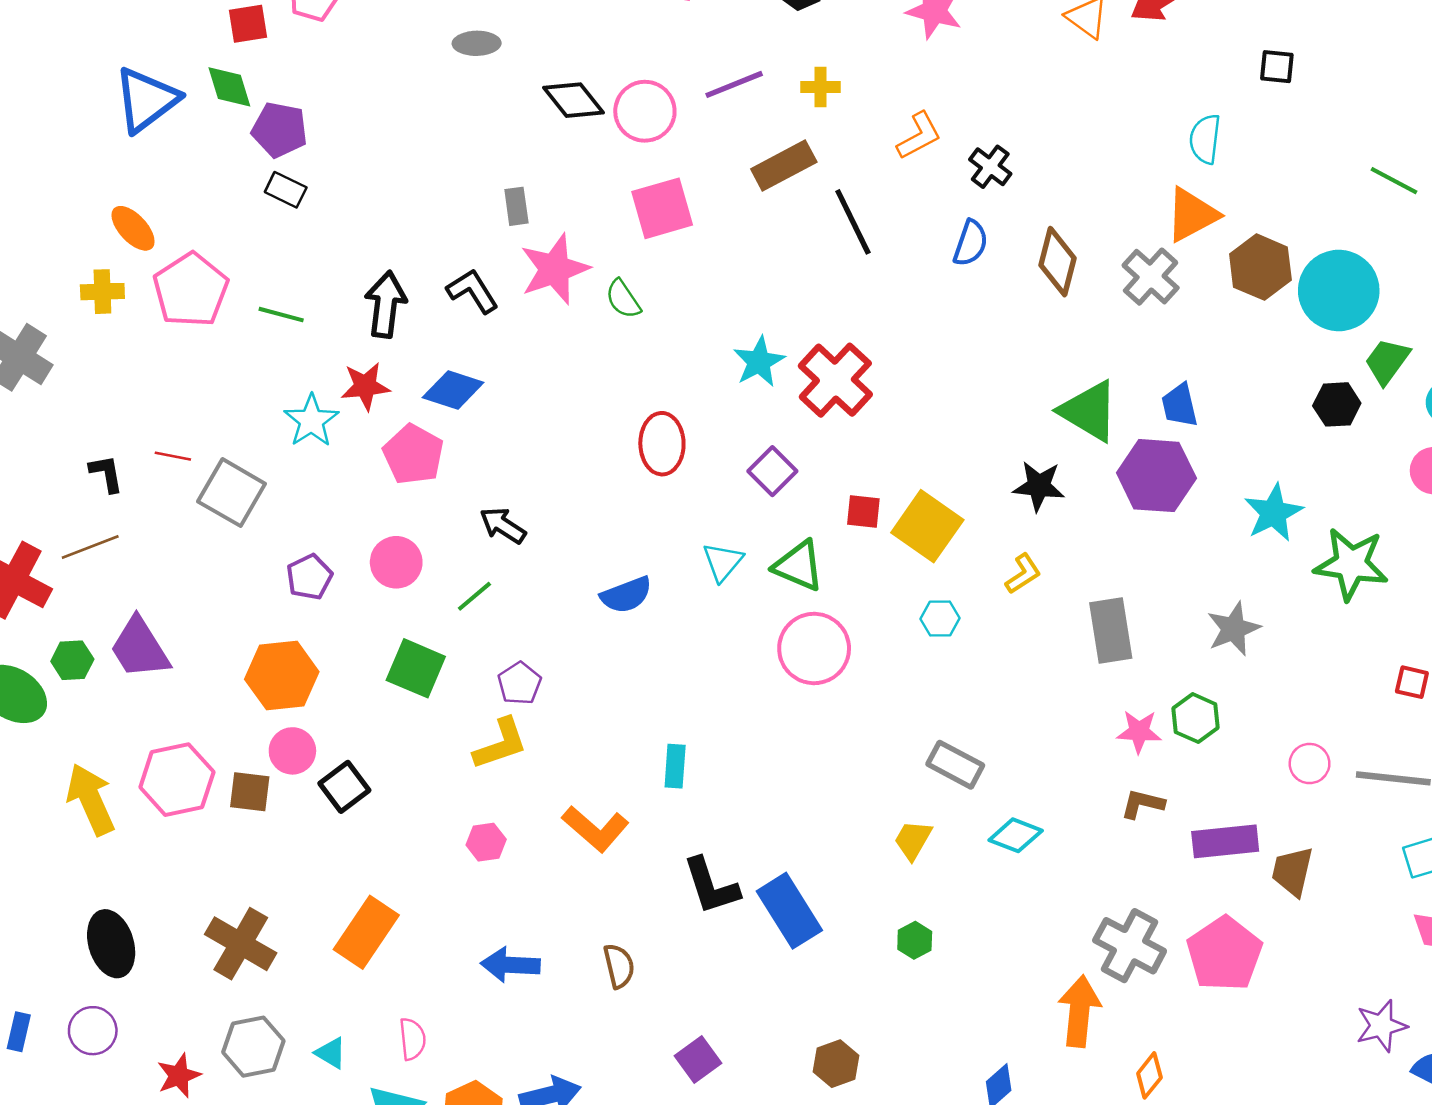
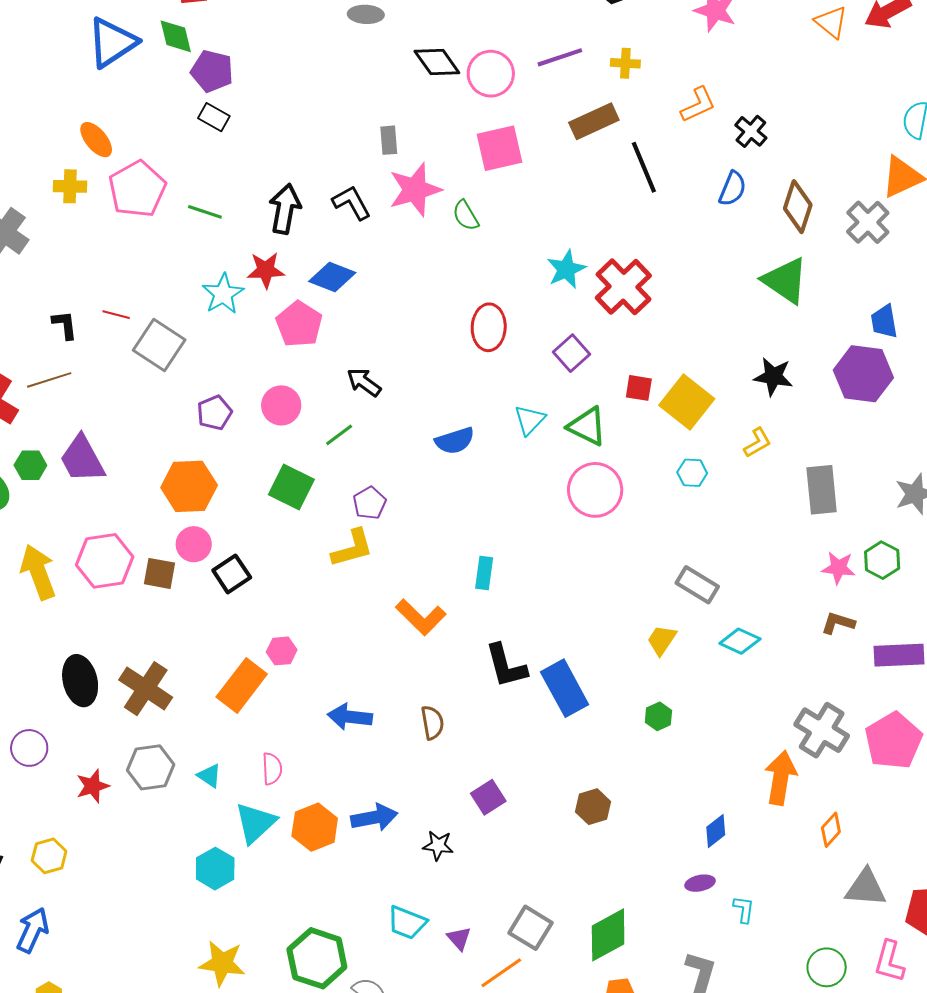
green triangle: (1089, 411) -> (785, 281), moved
pink hexagon: (486, 842) -> (282, 651), moved
black ellipse: (111, 944) -> (80, 681), moved

